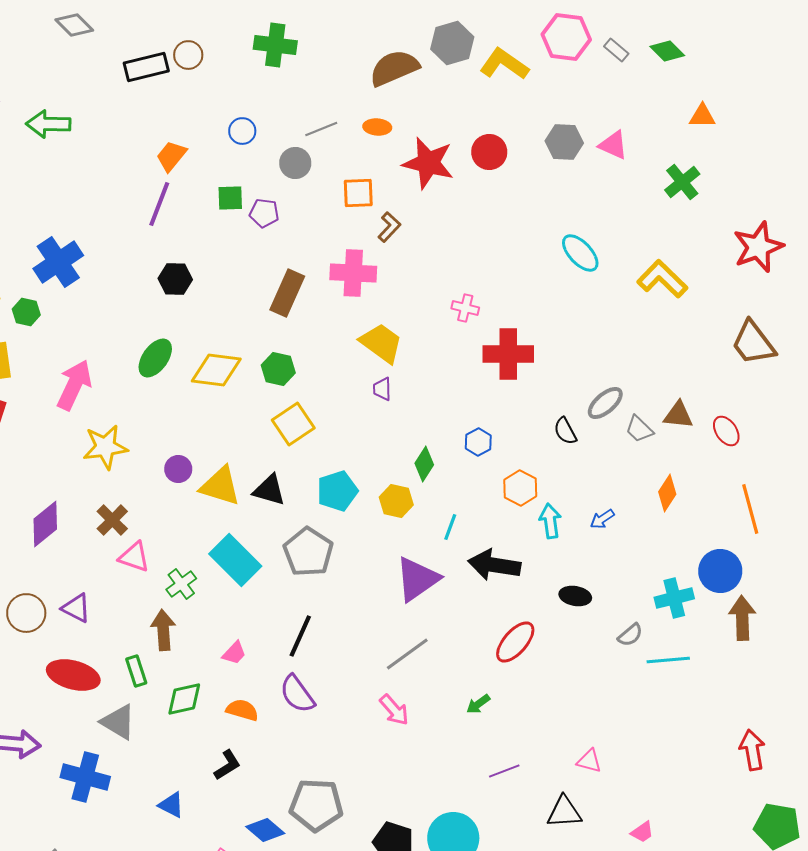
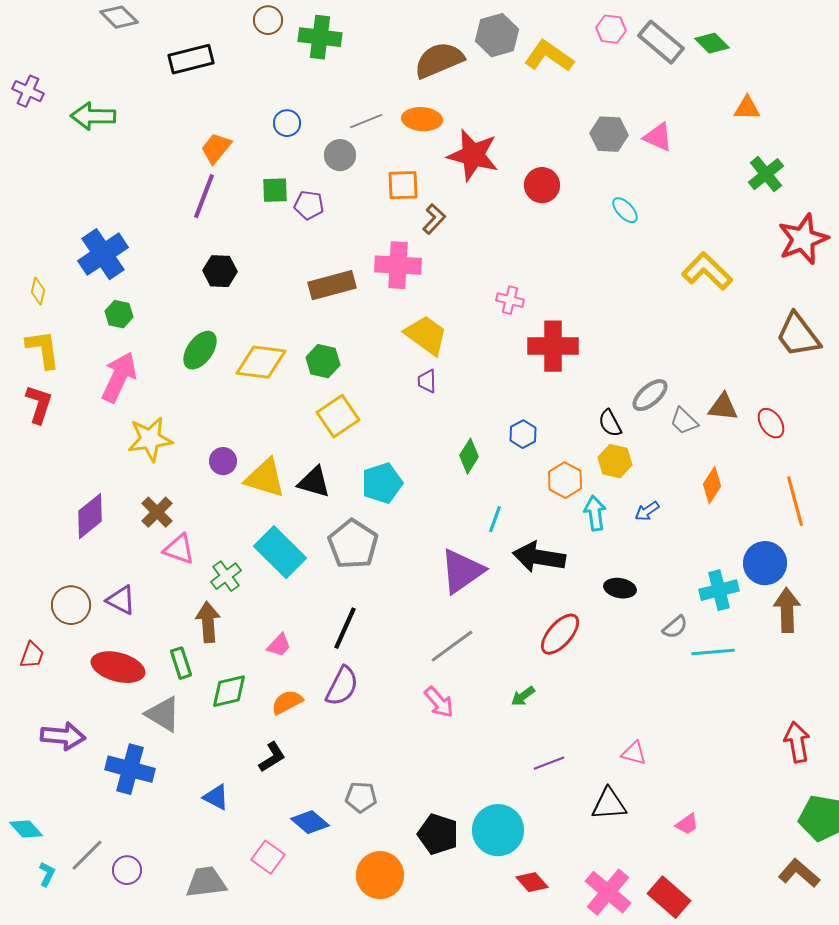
pink hexagon: (566, 37) -> (611, 29), size x0.6
gray rectangle: (616, 50) -> (661, 42), size x1.8
brown circle: (188, 55) -> (268, 20), moved
orange ellipse: (377, 127) -> (422, 119), size x1.4
red circle: (489, 152) -> (542, 185), moved
green cross: (682, 182) -> (766, 174), moved
cyan ellipse: (580, 253) -> (625, 210), moved, size x0.7
brown rectangle: (287, 293) -> (332, 285), turned 51
green hexagon: (26, 312) -> (119, 314), moved
yellow hexagon: (396, 501) -> (615, 461), moved
purple semicircle: (297, 694) -> (342, 686), turned -117
orange semicircle: (242, 710) -> (287, 702), turned -44
gray pentagon: (316, 805) -> (361, 797), size x0.6

